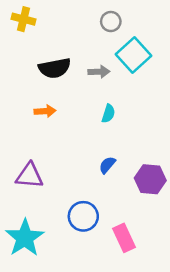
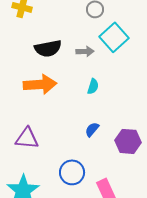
orange arrow: (45, 111) -> (40, 84), size x1.8

